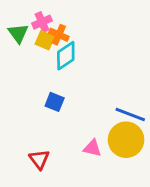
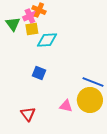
orange cross: (59, 35) -> (39, 10), moved
yellow square: (45, 40) -> (32, 29), turned -32
cyan diamond: (66, 56) -> (47, 40), turned 30

